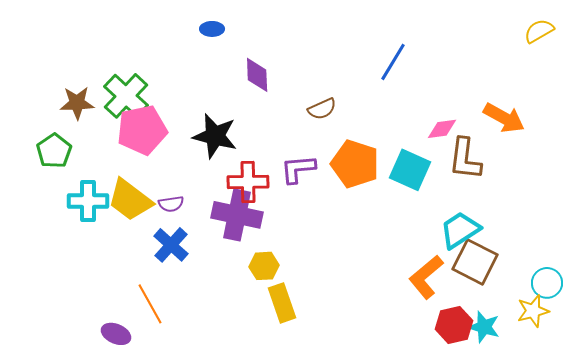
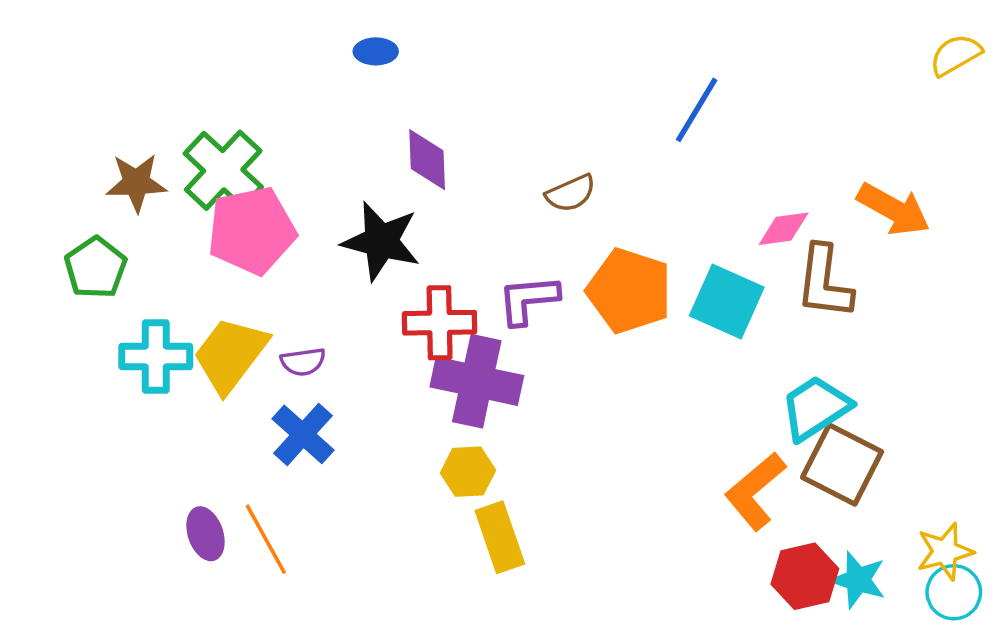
purple diamond: (257, 75) -> (427, 160), moved
yellow trapezoid: (130, 200) -> (230, 355), turned 90
purple cross: (237, 215) -> (477, 381), moved
cyan circle: (547, 283) -> (954, 592), moved
purple ellipse: (116, 334) -> (205, 534), moved, turned 48

